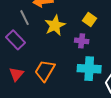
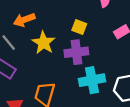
purple cross: (82, 41) -> (76, 52), size x1.5

